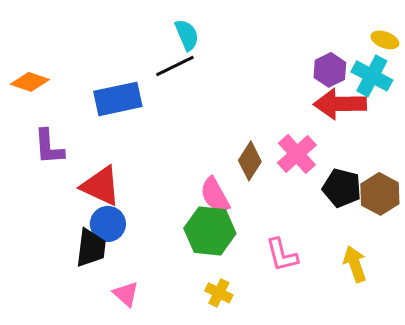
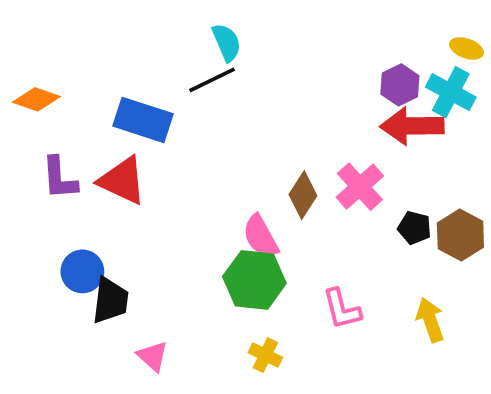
blue rectangle: (118, 99) -> (143, 120), turned 30
red triangle: (101, 186) -> (122, 181), moved
black pentagon: (342, 188) -> (414, 228), size x0.7
blue circle: (108, 224) -> (82, 271), moved

